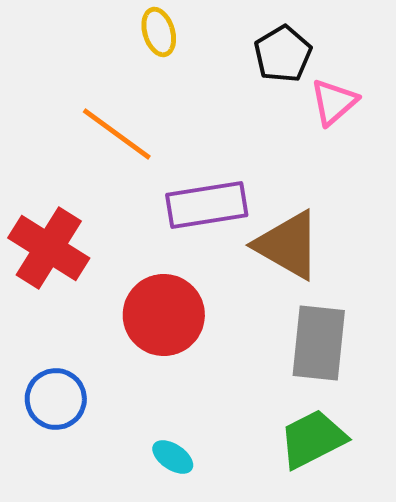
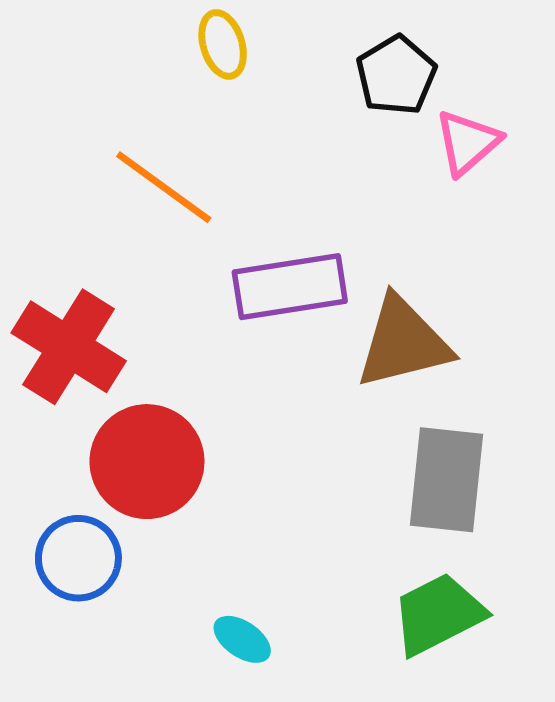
brown triangle: (288, 245) -> (403, 343), turned -44
red circle: (164, 315) -> (147, 462), moved

